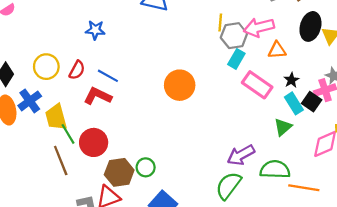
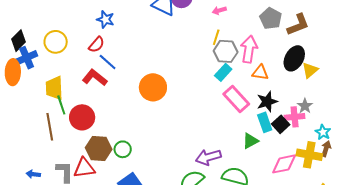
pink arrow: (259, 27) -> (249, 49), turned 100
red semicircle: (77, 70) -> (97, 45), moved
black star: (291, 80) -> (267, 102), size x1.5
orange circle: (180, 85) -> (153, 87), moved
blue cross: (30, 101) -> (27, 58), moved

